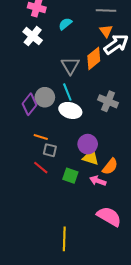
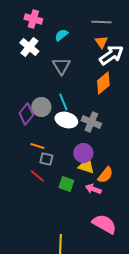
orange diamond: (94, 58) -> (103, 83), moved
gray triangle: (70, 66) -> (61, 66), moved
gray cross: (108, 101) -> (91, 122), moved

